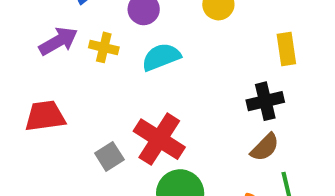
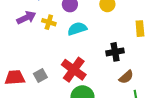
black cross: (265, 101) -> (115, 52), moved
red trapezoid: (45, 116) -> (15, 78), moved
gray square: (109, 156) -> (40, 76), moved

